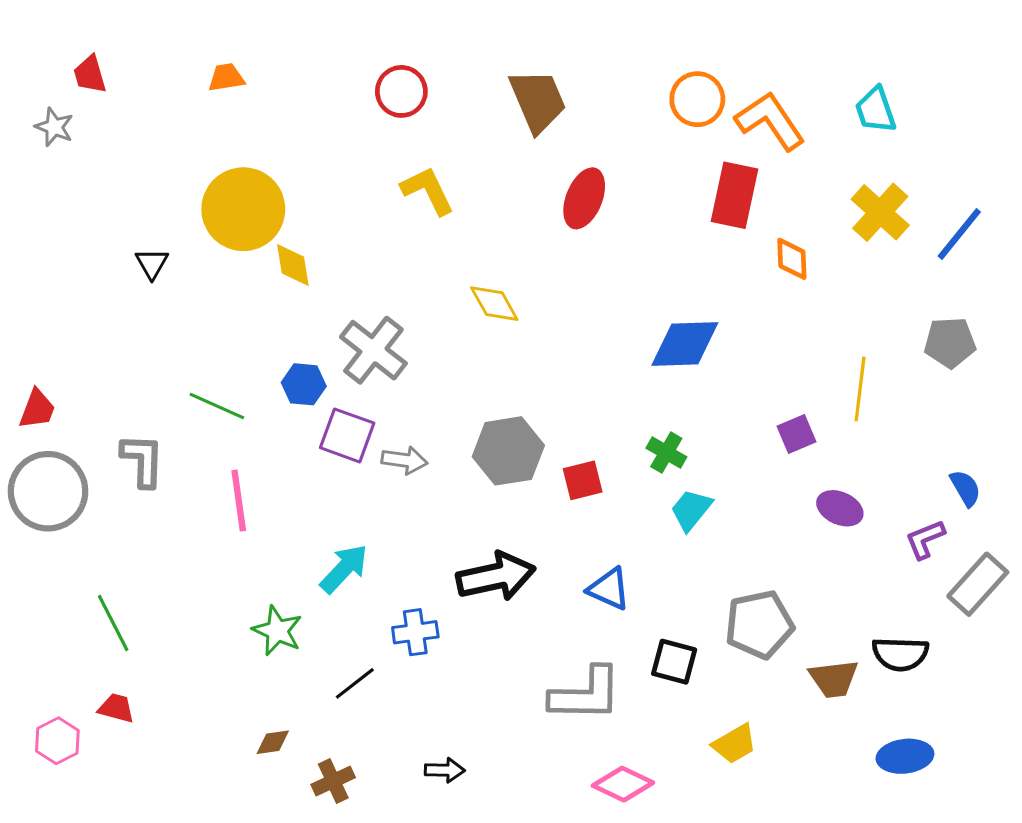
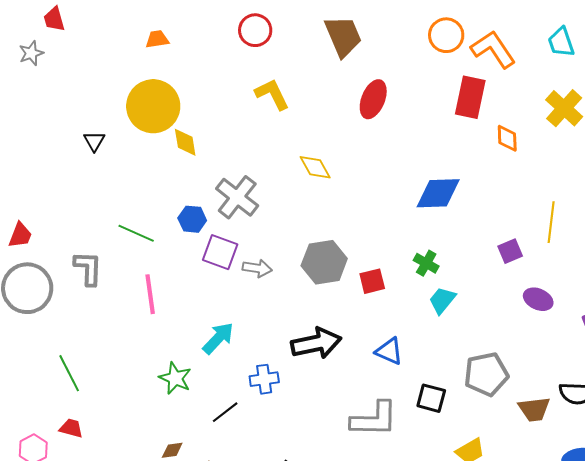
orange trapezoid: (226, 77) -> (157, 39), moved
gray star: (54, 127) -> (31, 53), turned 30

